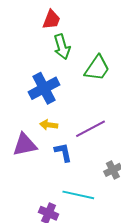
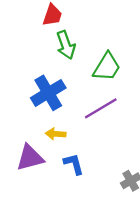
purple line: (90, 129) -> (101, 108), moved

